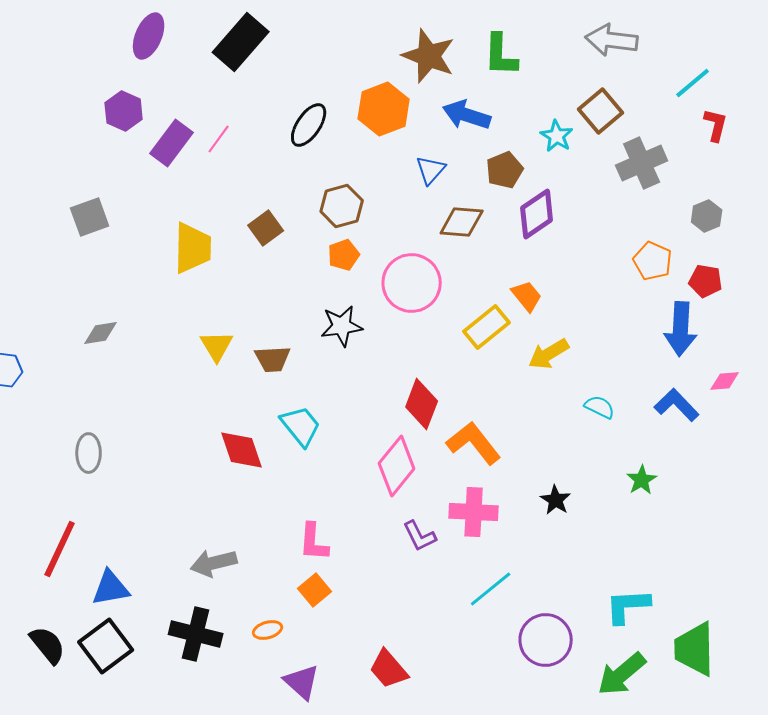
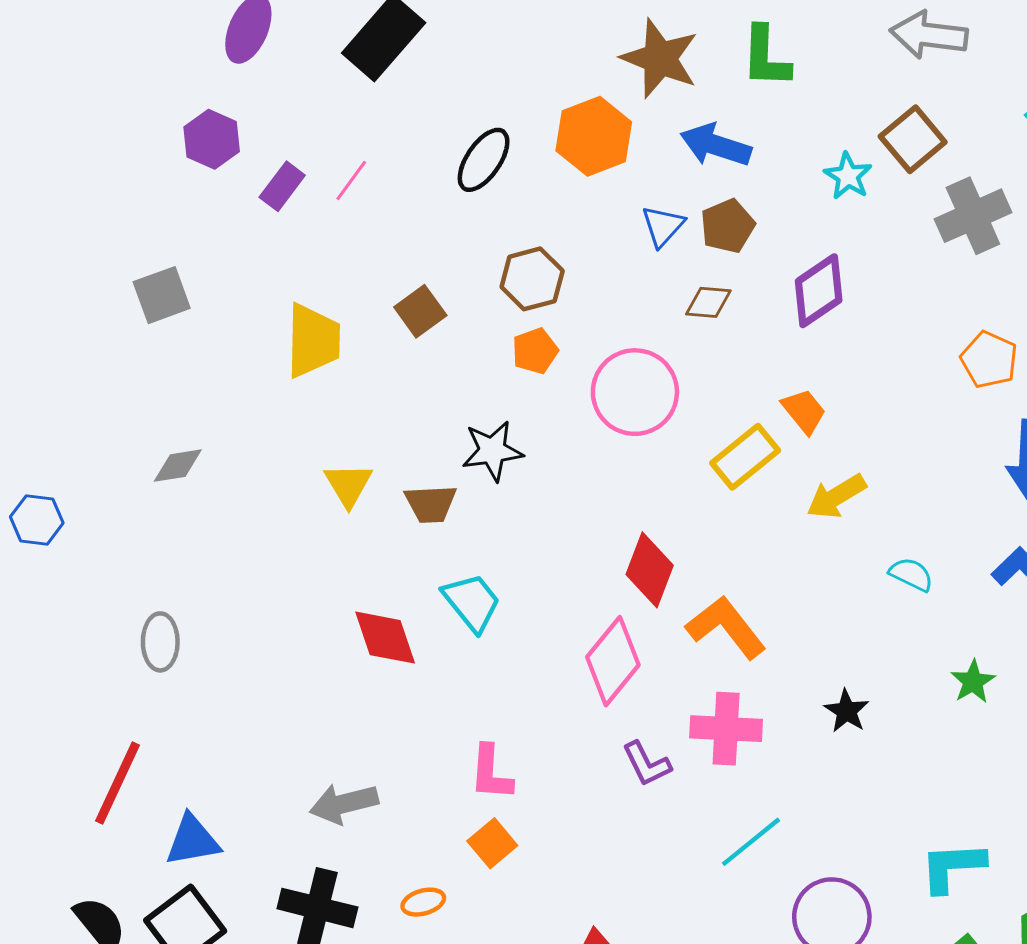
purple rectangle: (172, 143) -> (282, 186), size x0.7
brown pentagon: (505, 170) -> (728, 226), moved
brown diamond: (462, 222) -> (708, 302), size x0.7
black star: (342, 326) -> (492, 451), moved

